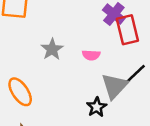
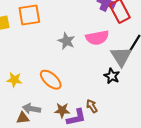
pink semicircle: (91, 55) -> (97, 38), size x1.6

